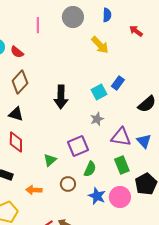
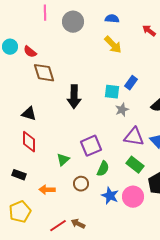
blue semicircle: (107, 15) -> (112, 19), moved, turned -88
gray circle: (73, 17) -> (73, 22), moved
pink line: (38, 25) -> (45, 13), moved
brown diamond: (20, 82) -> (44, 73), moved, turned -60
cyan square: (99, 92) -> (112, 92), turned 35
gray star: (97, 119) -> (122, 110), moved
green rectangle: (122, 165) -> (135, 165), turned -30

